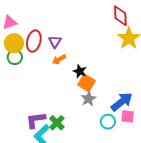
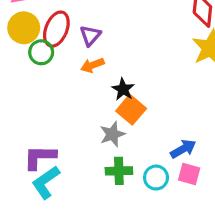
green circle: (15, 57) -> (41, 52), moved
gray star: (88, 99) -> (112, 134), moved
blue arrow: (122, 102) -> (183, 149), size x0.7
green cross: (57, 123) -> (119, 171), moved, turned 35

